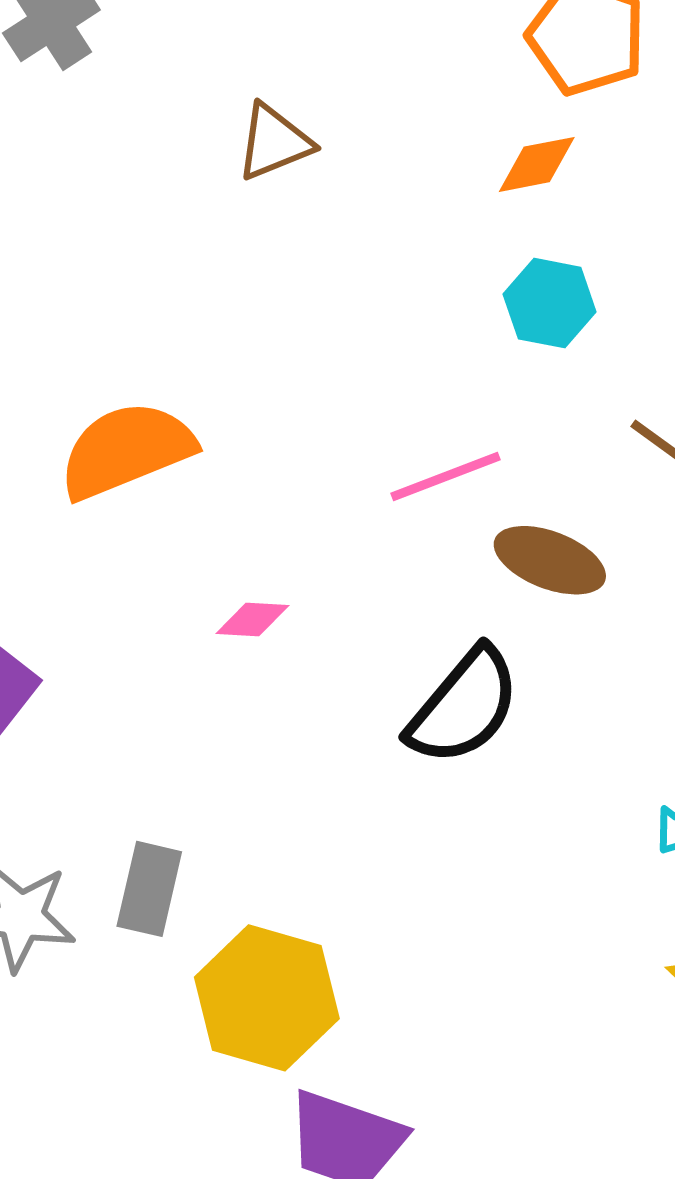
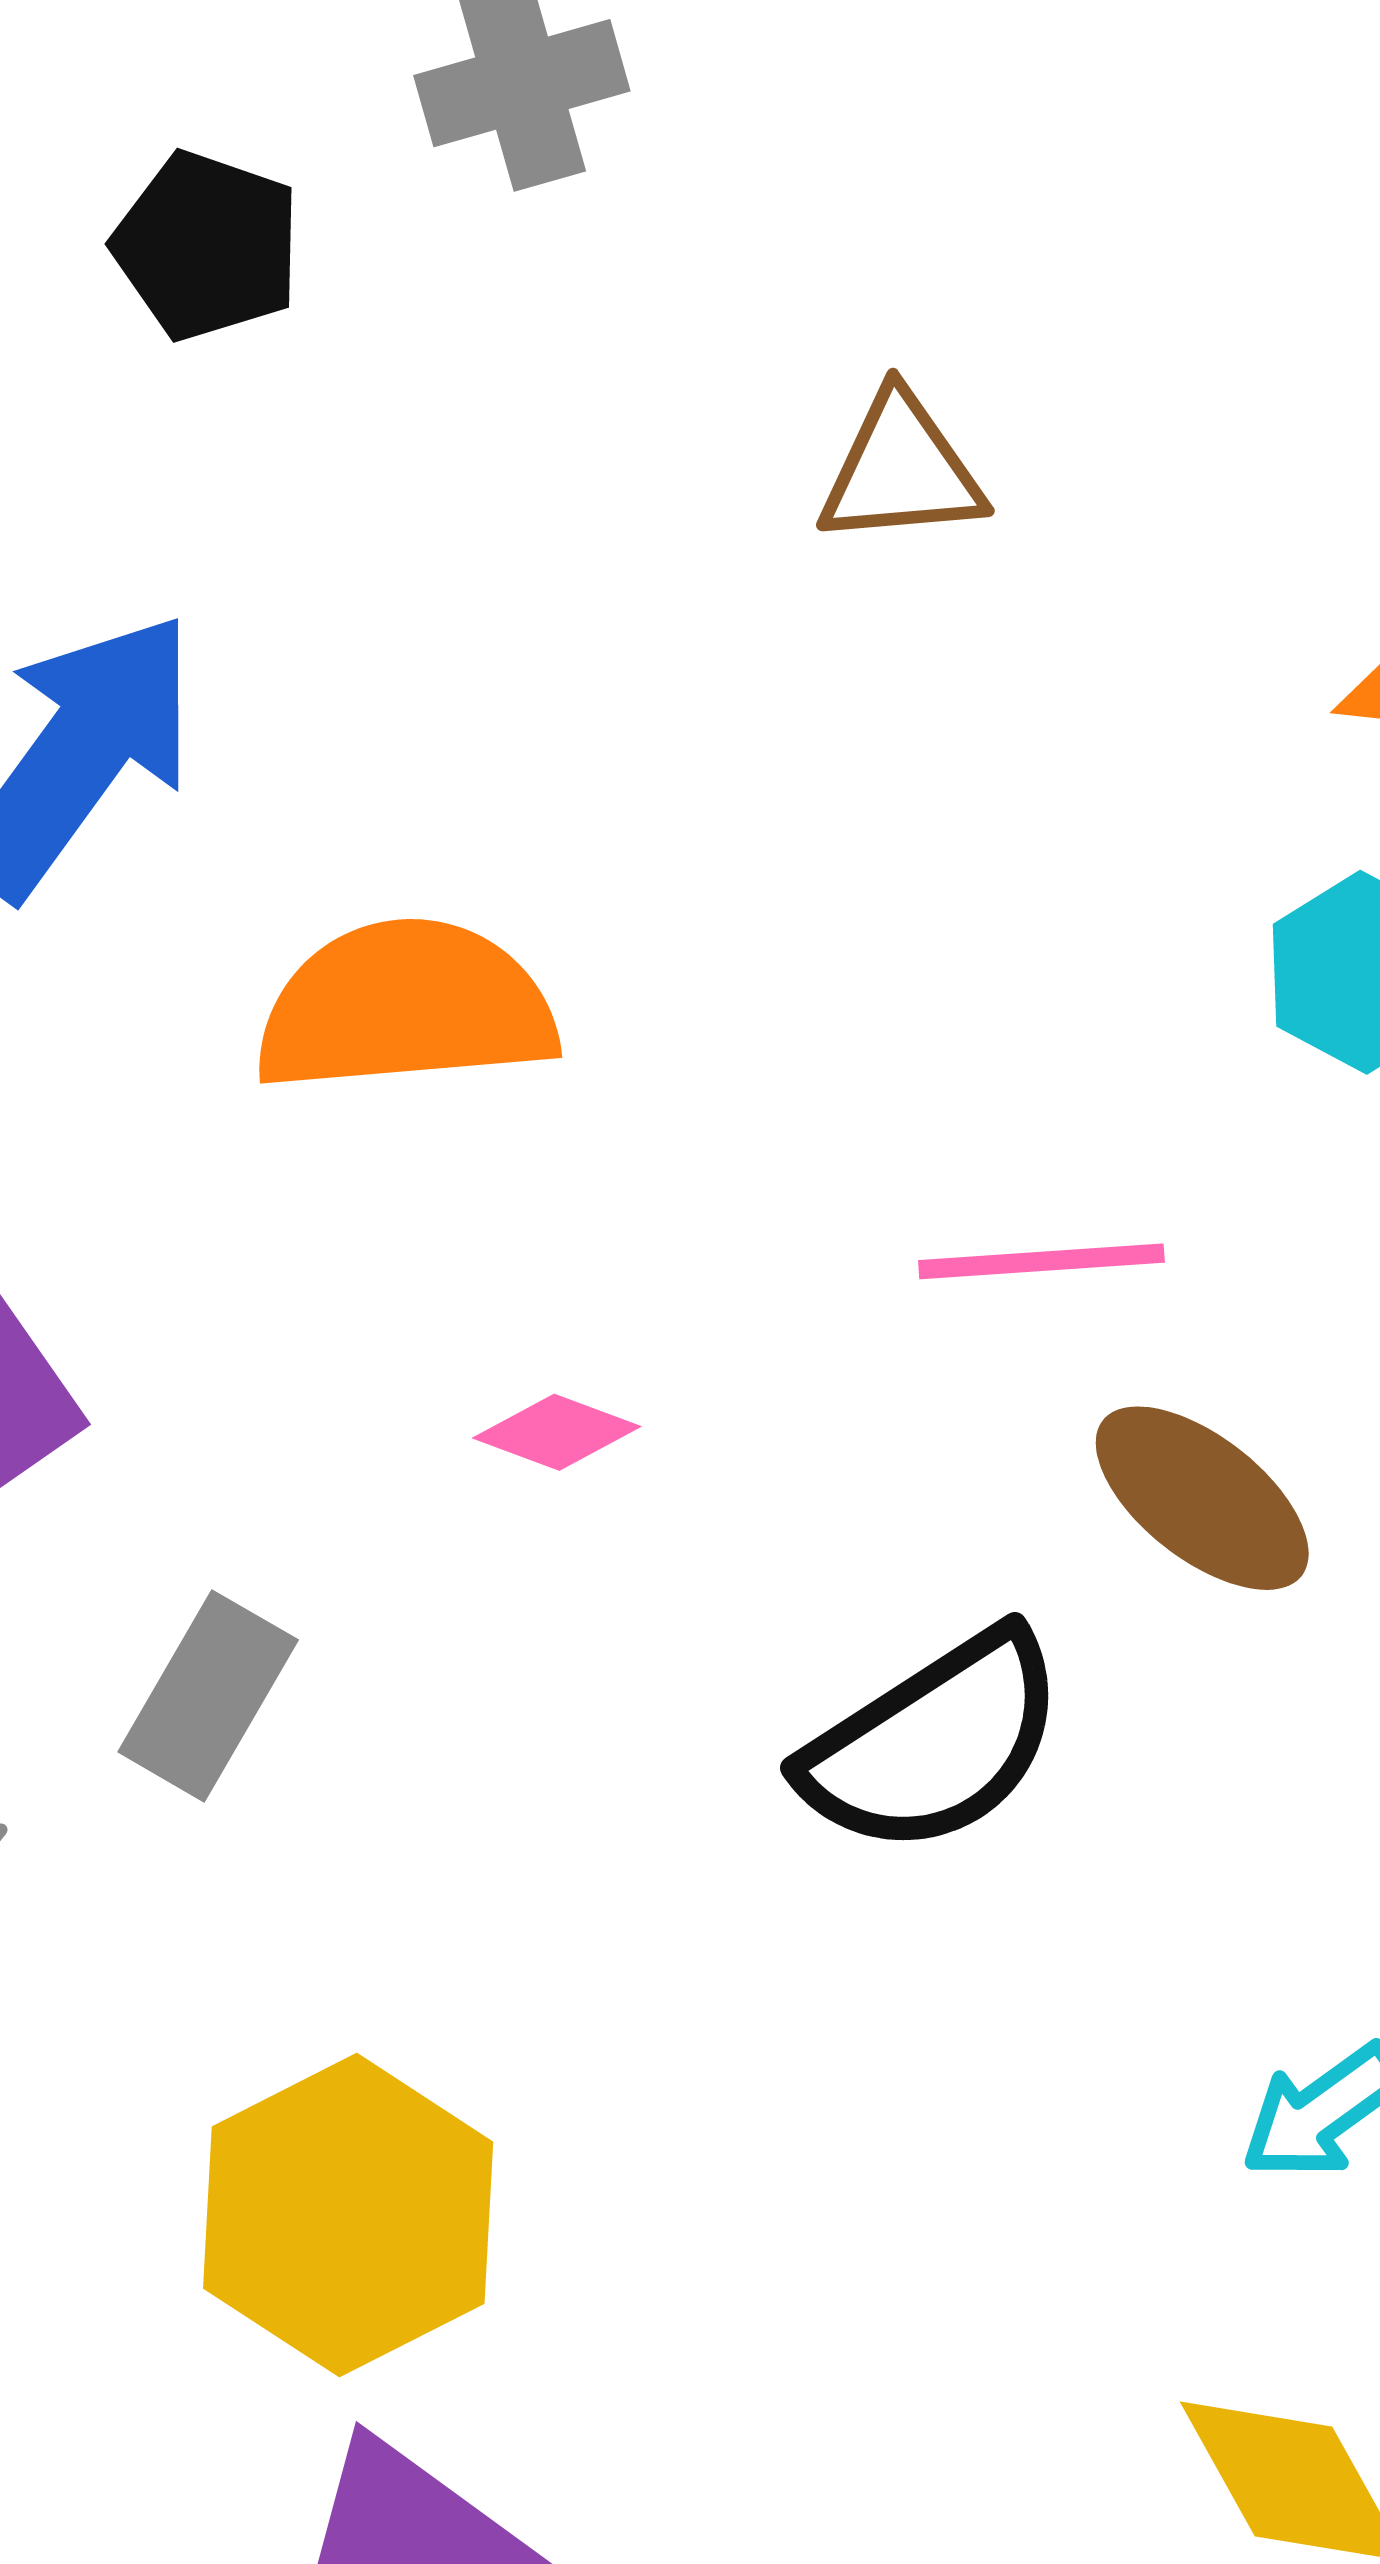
gray rectangle: (149, 889) -> (208, 1696), moved

